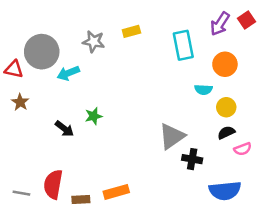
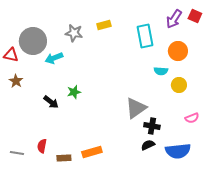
red square: (246, 20) -> (195, 16), turned -32
black semicircle: (226, 133) -> (148, 145), moved
red semicircle: (53, 184) -> (42, 146), size x0.6

